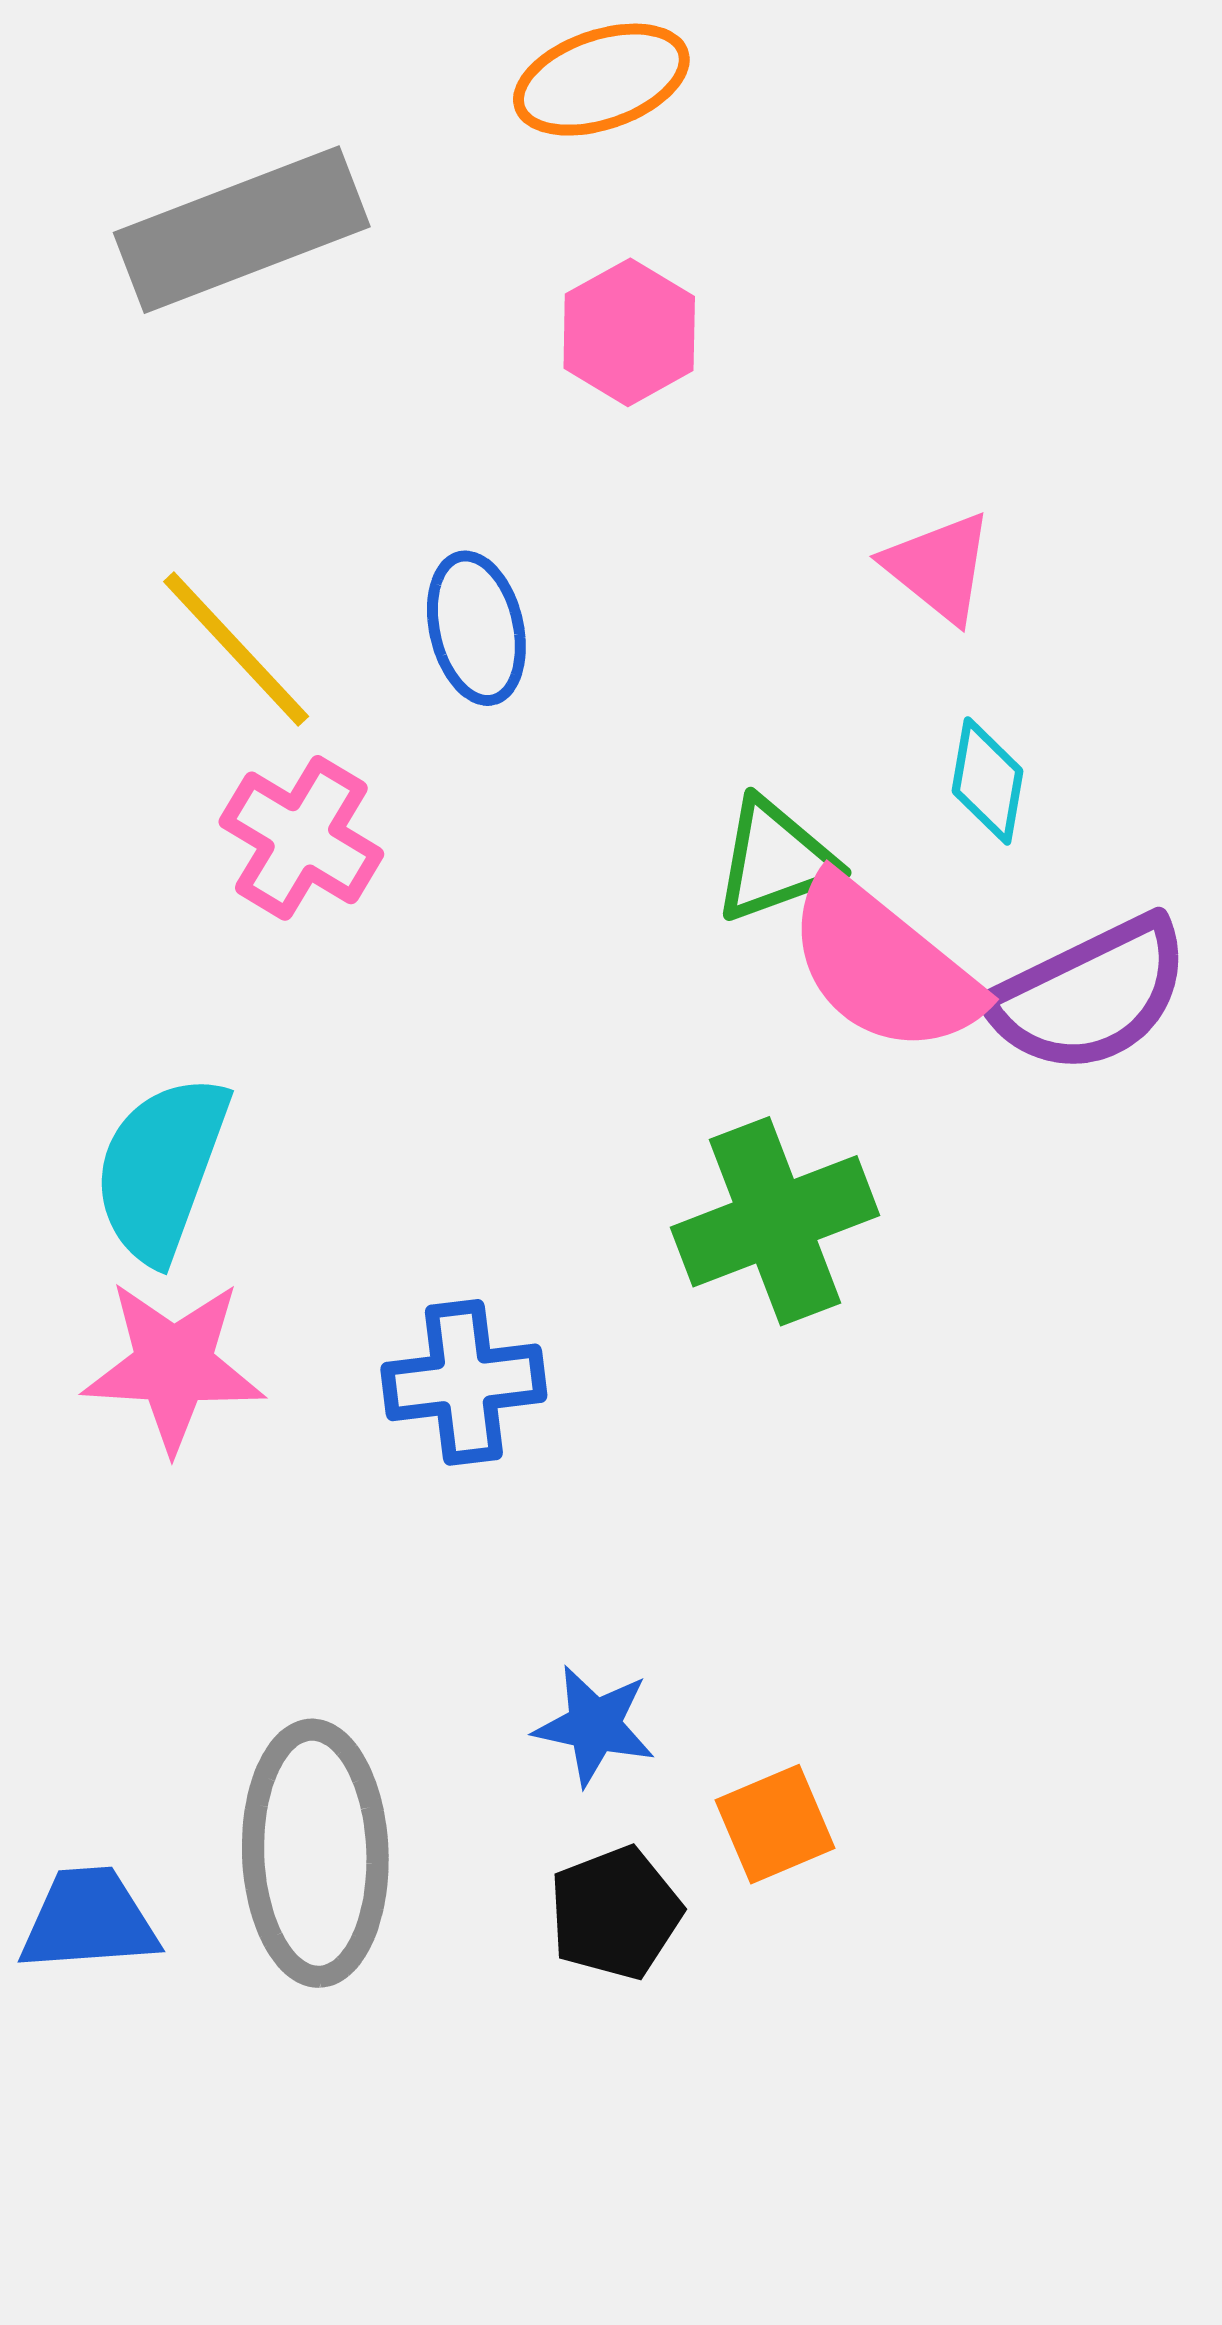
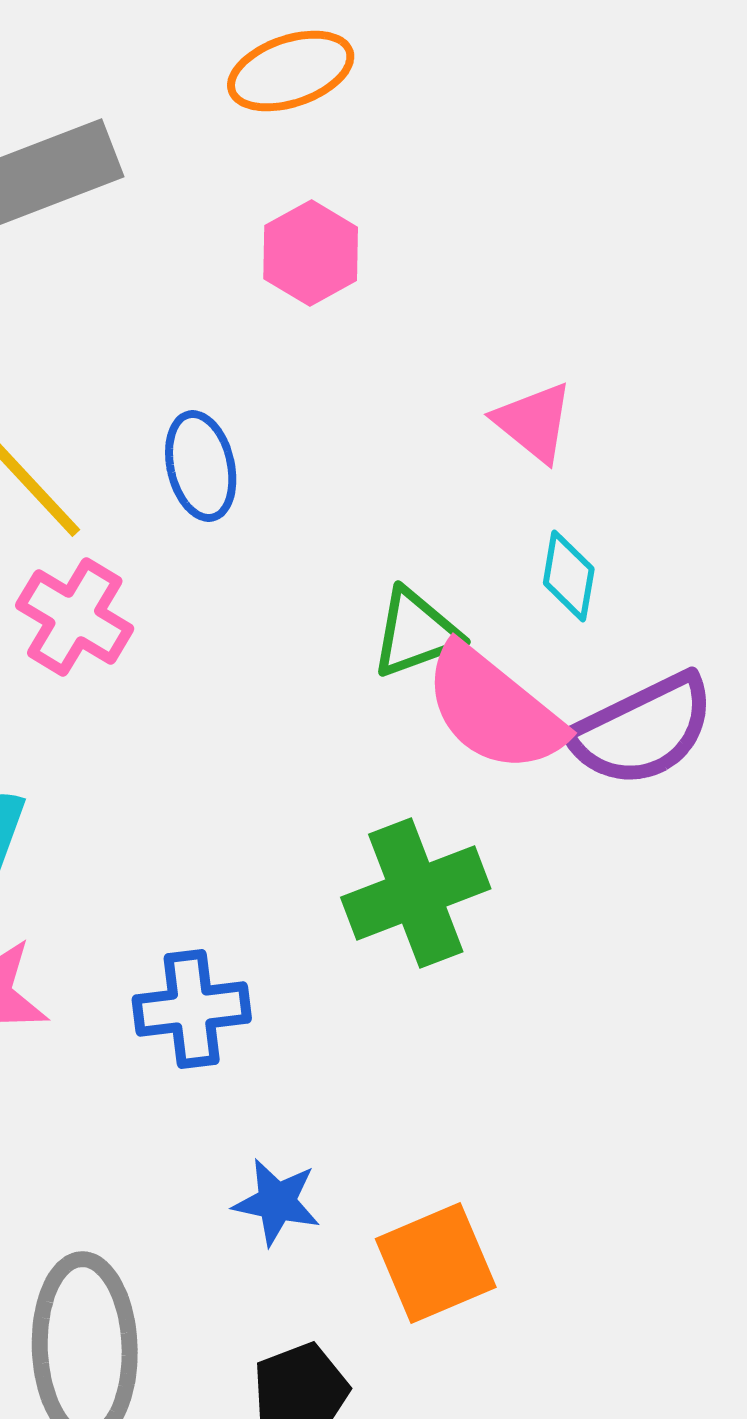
blue star: (594, 1725) -> (277, 1202), moved
orange square: (775, 1824) -> (436, 1263), moved, size x1.4

